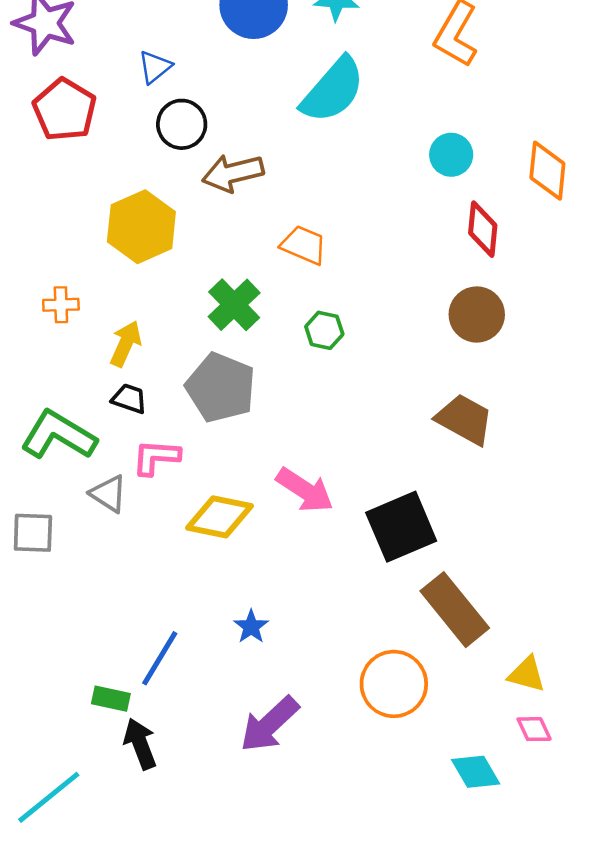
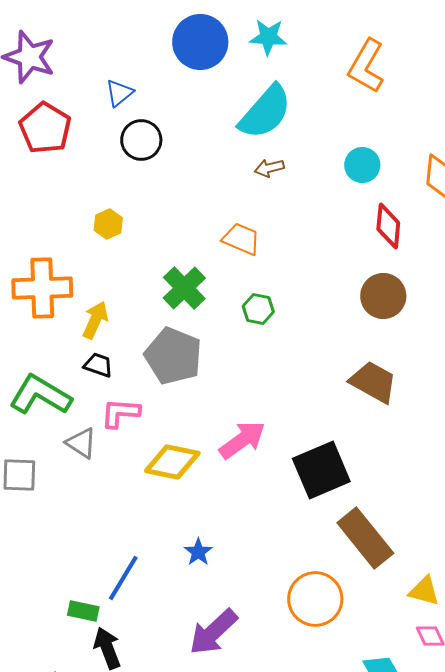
brown arrow: (233, 173) -> (269, 168), moved, size x0.6
yellow hexagon: (141, 227) -> (108, 224), size x0.5
orange cross: (61, 305) -> (42, 288), size x2.0
pink arrow: (305, 490) -> (242, 440), turned -69

